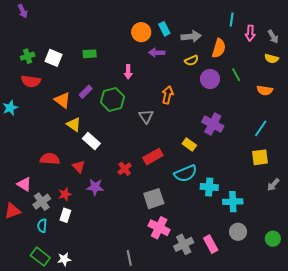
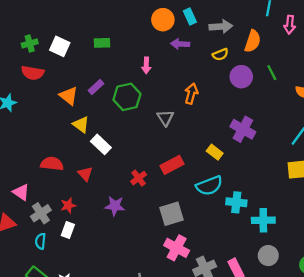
purple star: (95, 187) -> (115, 206), moved

